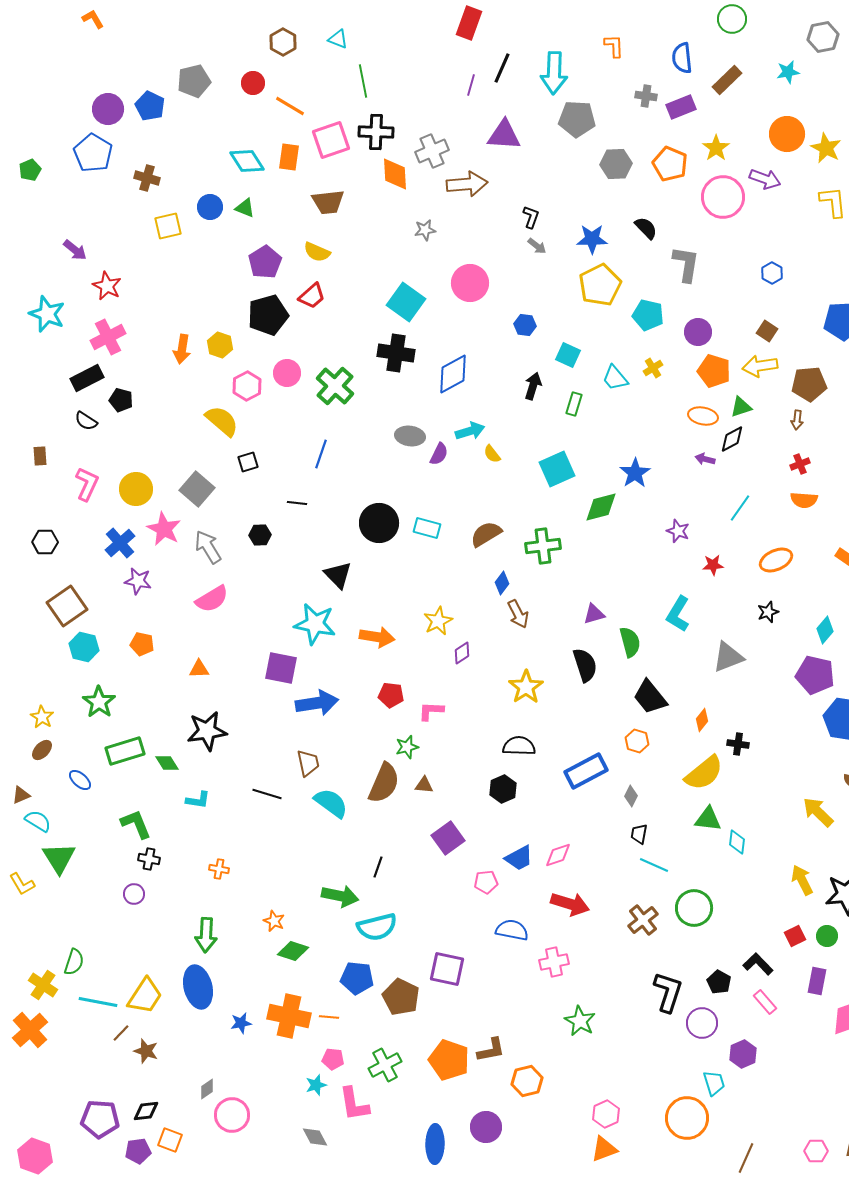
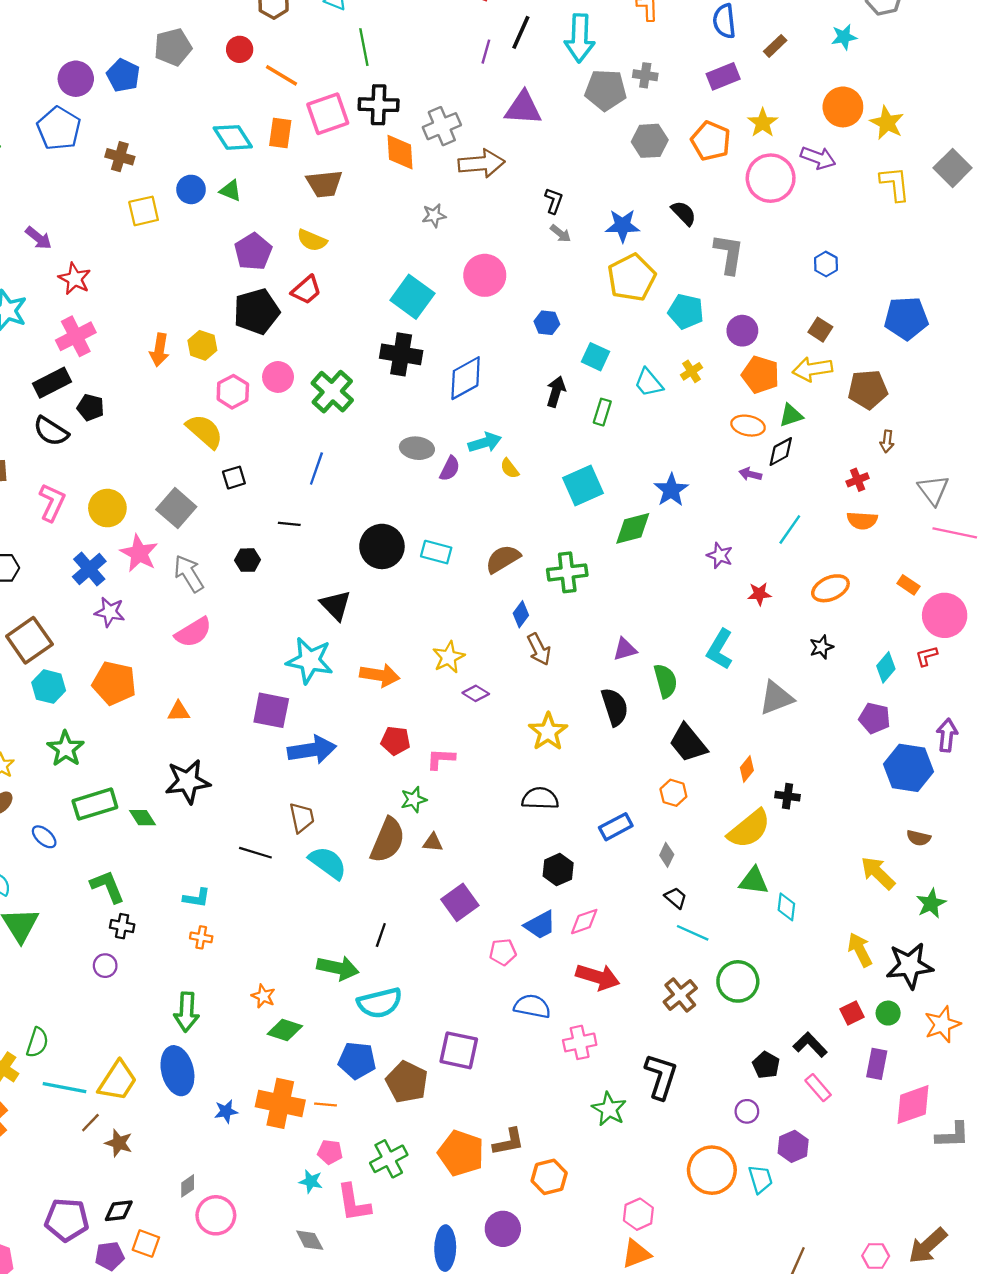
brown rectangle: (727, 80) -> (775, 46), size x0.7
gray cross: (646, 96) -> (645, 75), moved
brown arrow: (797, 420) -> (887, 441), moved
black semicircle: (86, 421) -> (51, 431), size x1.4
orange pentagon: (142, 644) -> (114, 683), size x1.6
purple diamond: (462, 653) -> (476, 693), turned 65
purple pentagon: (815, 675) -> (875, 718), size x0.7
blue rectangle: (586, 771) -> (616, 827), size x0.7
black hexagon: (503, 789) -> (558, 870), moved
cyan L-shape: (198, 800) -> (197, 898), moved
black trapezoid: (639, 834) -> (676, 898), turned 120
black L-shape: (668, 992) -> (661, 1076), moved
purple circle: (702, 1023) -> (747, 1111), size x0.7
cyan star: (316, 1085) -> (311, 1181), turned 30
orange circle: (687, 1118) -> (712, 1170), moved

